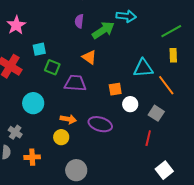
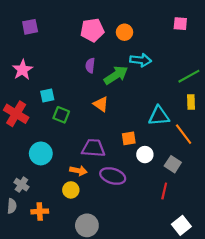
purple trapezoid: (75, 83) -> (93, 148), moved

